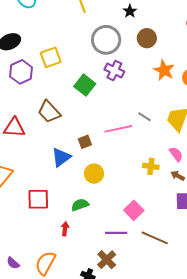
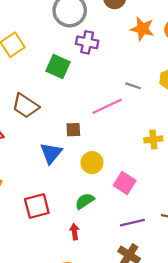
brown square: (85, 142) -> (73, 130), turned 32
pink square: (134, 210) -> (125, 183), moved

